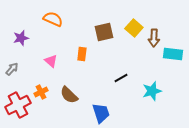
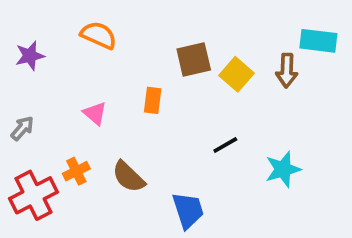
yellow square: (134, 28) -> (236, 74), moved
purple star: (21, 38) -> (30, 56), moved
cyan rectangle: (173, 54) -> (318, 41), moved

